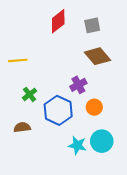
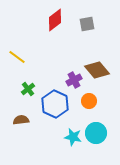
brown diamond: (97, 56) -> (97, 70), moved
yellow line: (18, 60) -> (17, 57), turned 42

